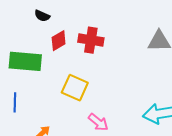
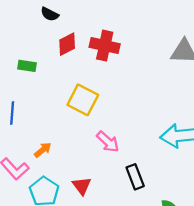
green rectangle: (25, 61) -> (27, 66), size x0.5

